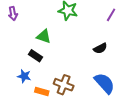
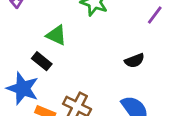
blue star: (24, 76) -> (23, 88), size x1.6

